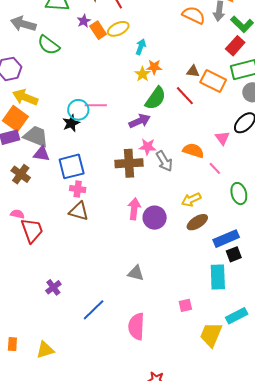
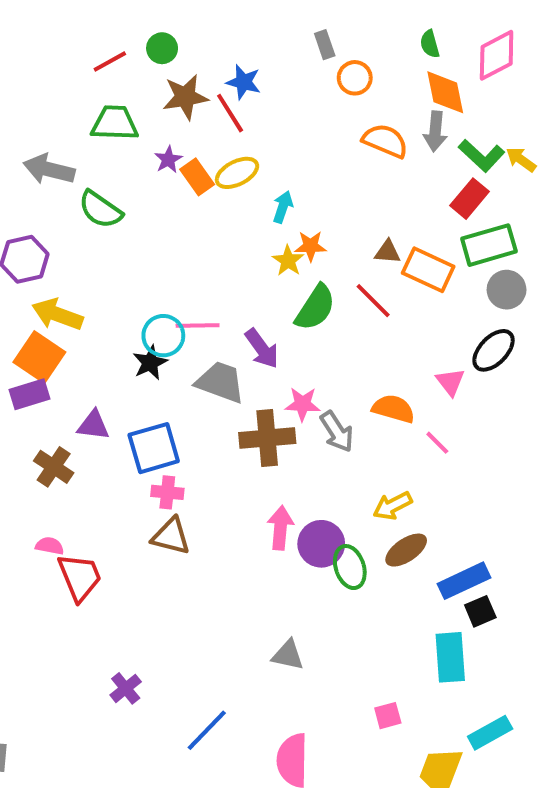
purple arrow: (140, 121) -> (262, 349), moved, turned 80
gray trapezoid: (36, 136) -> (220, 382), moved
green ellipse: (239, 194) -> (350, 567), moved

